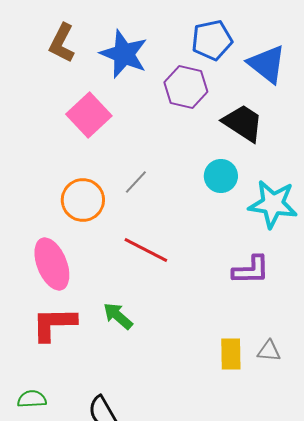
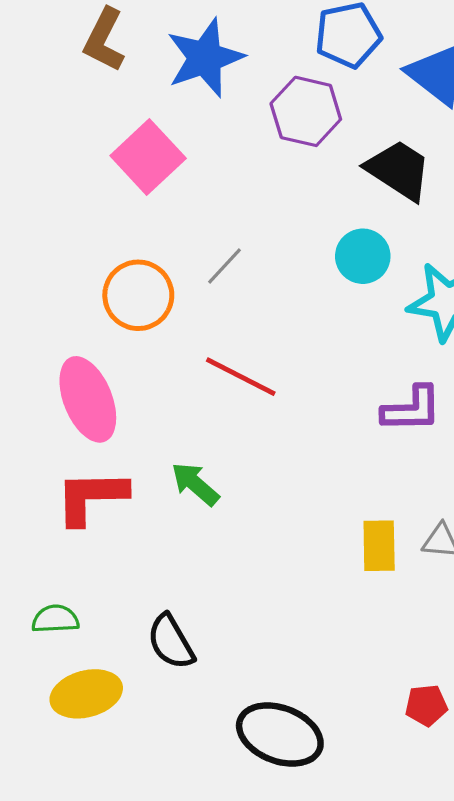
blue star: (124, 54) -> (205, 58), turned 30

